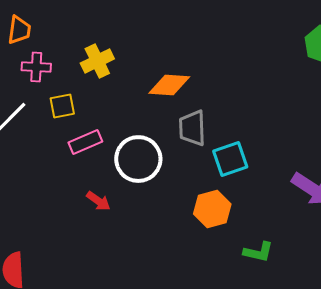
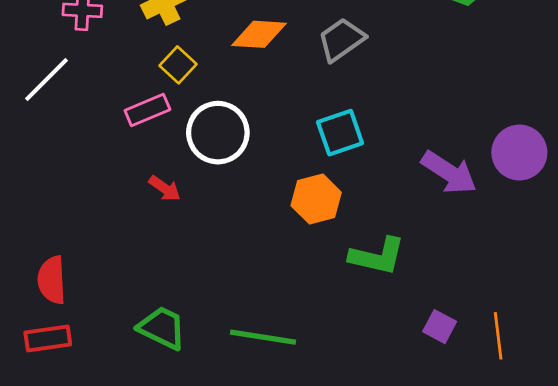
yellow square: (62, 106) -> (178, 65), moved, turned -36
gray trapezoid: (192, 128) -> (341, 40), moved, turned 57
green L-shape: (258, 252) -> (377, 256), size x1.4

